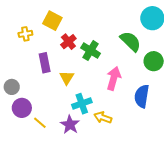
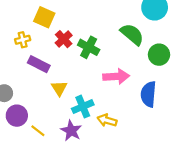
yellow cross: (25, 34) -> (23, 40), moved
purple rectangle: (45, 63) -> (39, 64), turned -48
yellow triangle: (67, 78) -> (59, 88), moved
pink arrow: (114, 78) -> (116, 76), turned 75

